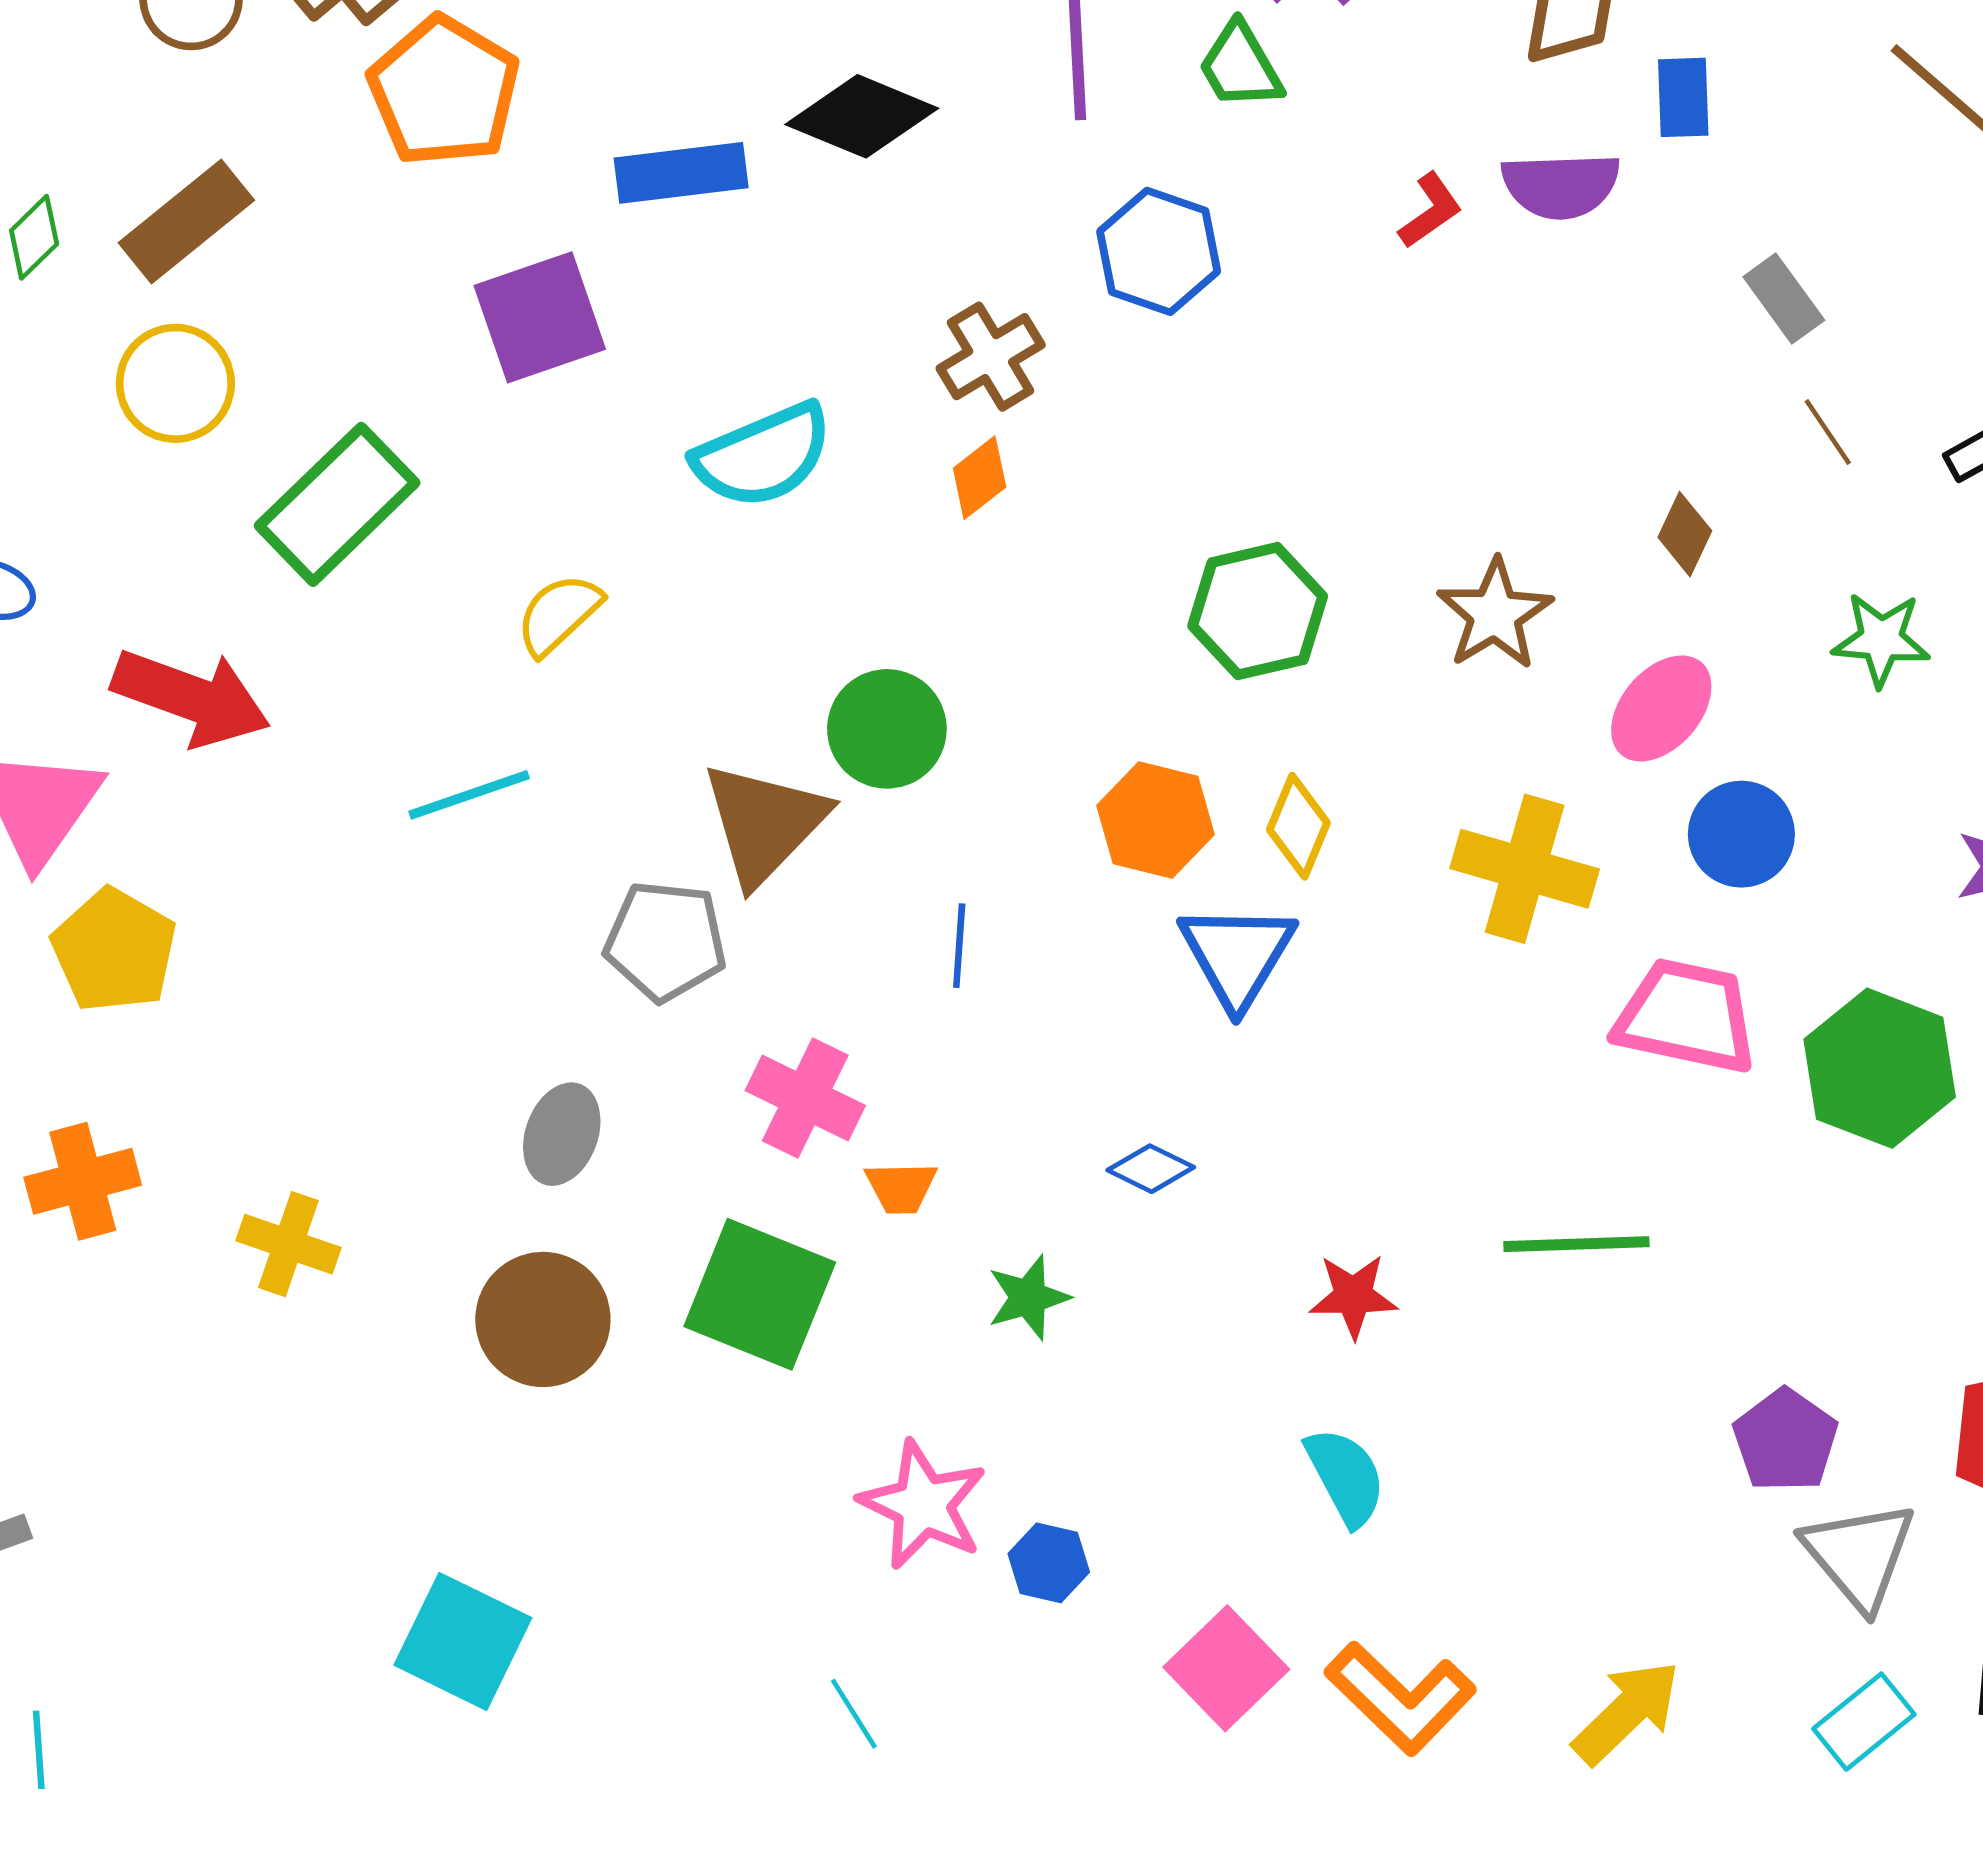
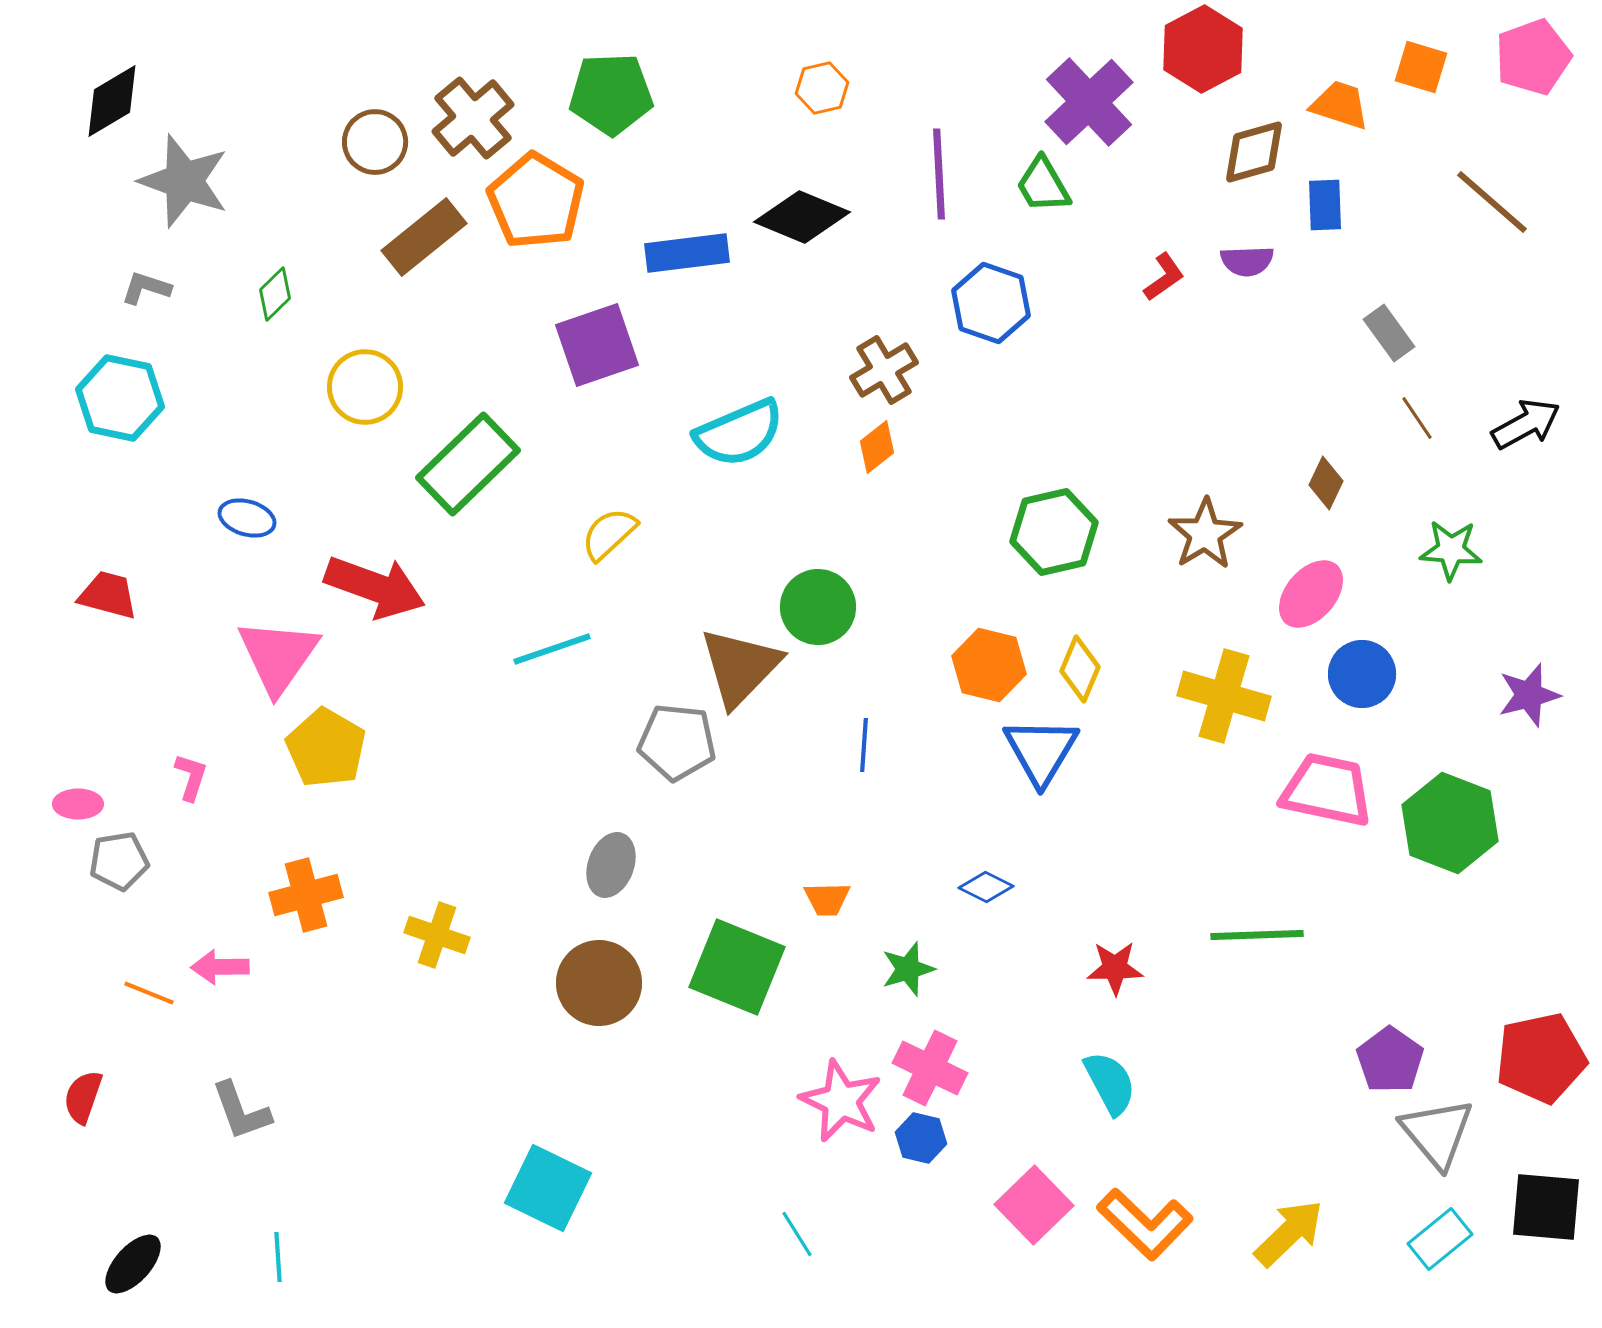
purple semicircle: (1561, 185) -> (1247, 261), size x0.7
brown rectangle: (186, 222) -> (424, 237), moved
pink cross: (805, 1098) -> (930, 1068), moved

